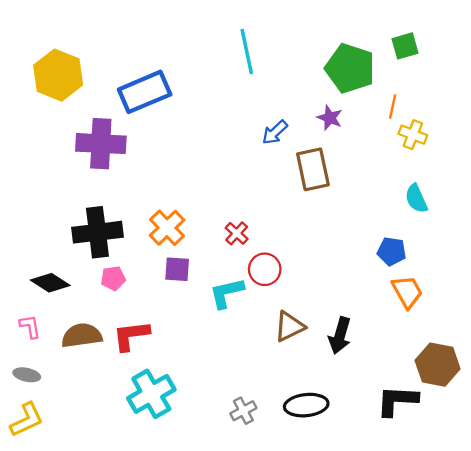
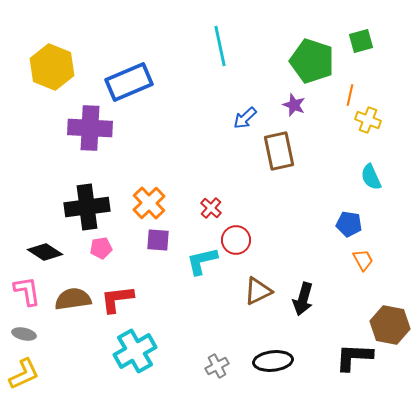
orange trapezoid: (407, 292) -> (363, 260), size x0.7
pink L-shape: (30, 327) -> (27, 291), size x1.4

